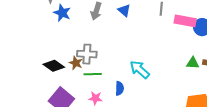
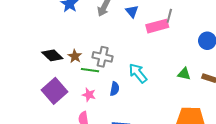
pink rectangle: (185, 21) -> (157, 26), moved, turned -35
gray cross: (87, 54) -> (103, 57), moved
green triangle: (193, 63) -> (184, 74), moved

